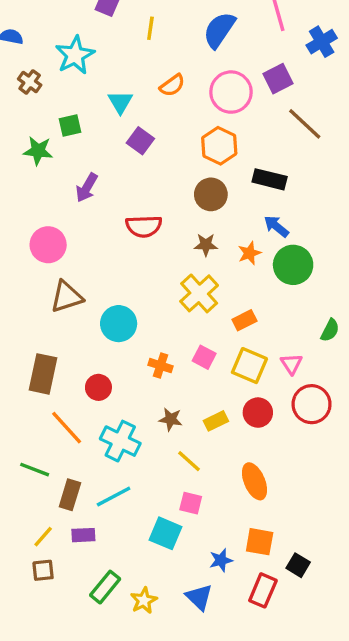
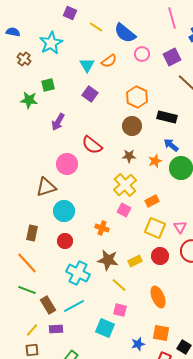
yellow line: (150, 28) -> (96, 27), turned -64
blue semicircle: (219, 30) -> (125, 33), moved, turned -85
pink circle: (231, 92) -> (142, 54), moved, size x0.6
cyan triangle: (120, 102) -> (87, 65), moved
red semicircle: (144, 226) -> (92, 145), turned 40
pink circle: (48, 245) -> (67, 164), moved
cyan circle: (119, 324) -> (64, 211), moved
pink square: (204, 357) -> (124, 210), moved
brown rectangle: (43, 374) -> (32, 233), size x0.7
brown star: (171, 419) -> (108, 260), size x1.5
orange line: (67, 428) -> (27, 263), moved
brown rectangle: (70, 495) -> (48, 305), turned -48

